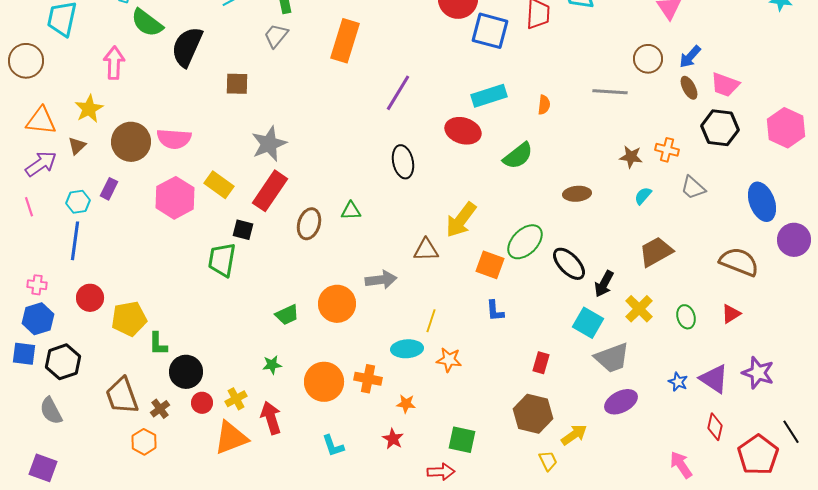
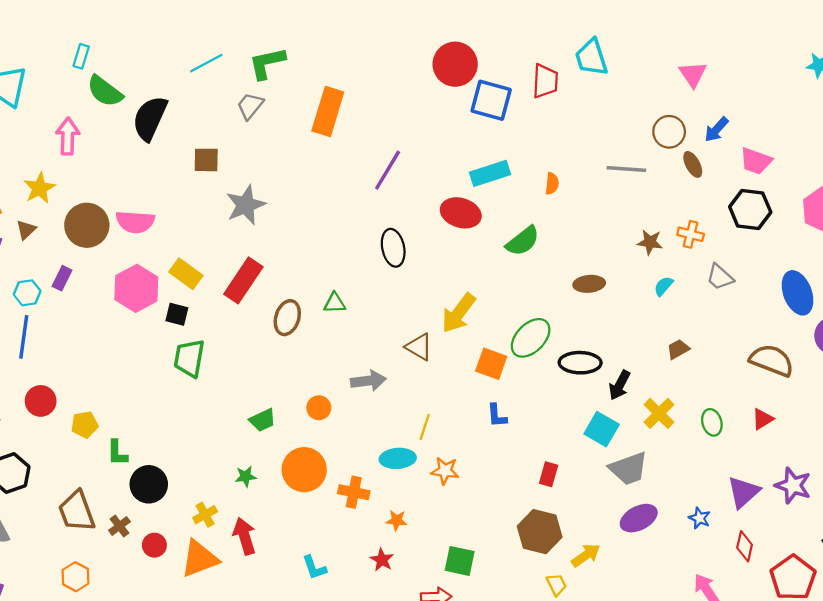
brown ellipse: (689, 88) -> (693, 164), moved
gray star: (269, 144) -> (246, 205), moved
black square: (243, 230) -> (177, 314), moved
brown triangle: (426, 250) -> (419, 347), turned 32
brown trapezoid: (656, 252) -> (678, 349), size x0.6
black ellipse: (569, 264) -> (580, 363), turned -45
orange circle: (337, 304) -> (319, 408), size x0.6
yellow pentagon: (129, 319) -> (85, 425), size x0.7
purple triangle: (714, 379) -> (743, 492), turned 44
orange circle: (324, 382) -> (304, 470), moved
blue star: (678, 382) -> (700, 518), moved
red circle: (202, 403) -> (154, 545), moved
orange hexagon: (144, 442) -> (76, 577), moved

